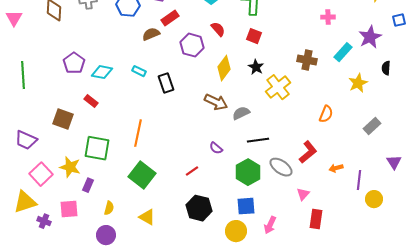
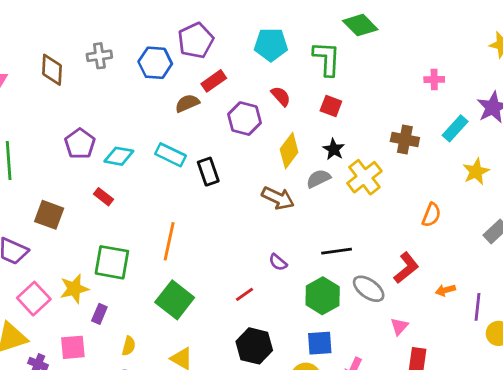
cyan rectangle: (139, 71) -> (171, 155), size x1.5
gray semicircle: (241, 113) -> (318, 179), moved
brown square: (63, 119) -> (49, 215), moved
yellow star: (70, 167) -> (74, 289), turned -30

